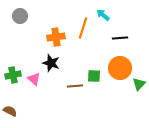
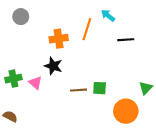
orange circle: (120, 68) -> (126, 111), moved
green square: (94, 76) -> (100, 88), moved

